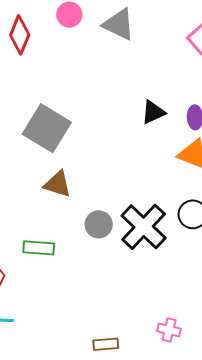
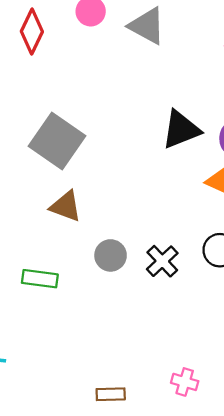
black triangle: (153, 112) -> (181, 130), size x1.4
black cross: (144, 227) -> (162, 261), size x0.6

